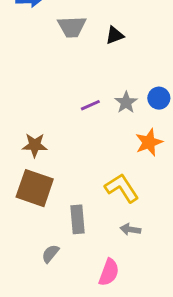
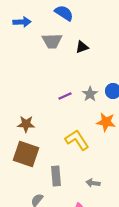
orange star: (149, 142) -> (106, 122), turned 30
yellow L-shape: (122, 188) -> (77, 140), moved

